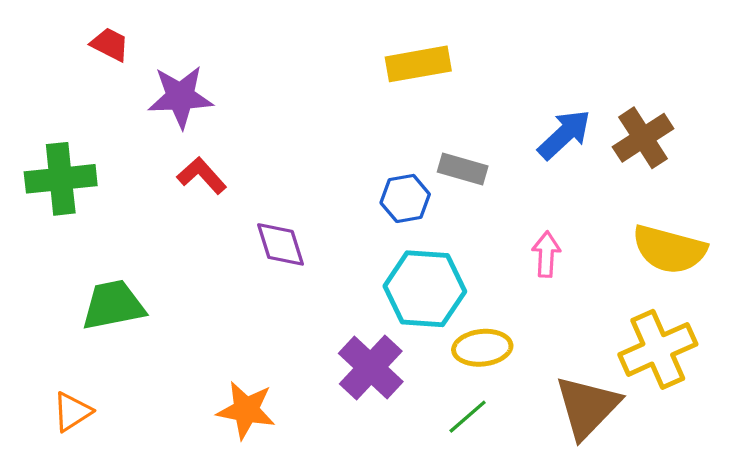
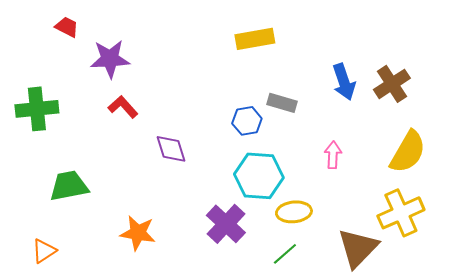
blue arrow: (564, 135) -> (344, 82), turned 114
yellow semicircle: (669, 249) -> (408, 152), turned -75
orange star: (246, 410) -> (138, 233), moved

